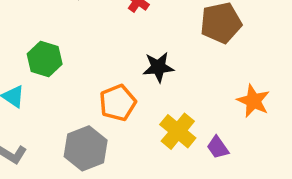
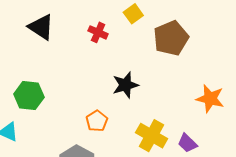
orange pentagon: (118, 103) -> (97, 121), size x0.7

